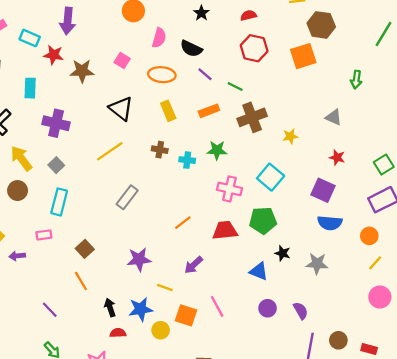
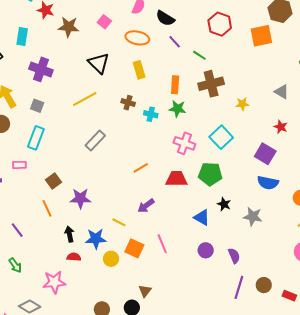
orange rectangle: (209, 111) -> (175, 85), moved, turned -72
gray square: (56, 165) -> (37, 106), turned -32
purple star: (139, 259) -> (80, 198), moved

